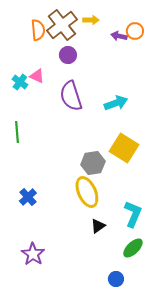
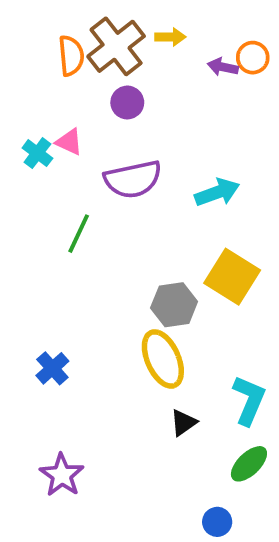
purple semicircle: (71, 96) -> (133, 179), turned -84
green line: (17, 132) -> (79, 234), moved, turned 30

